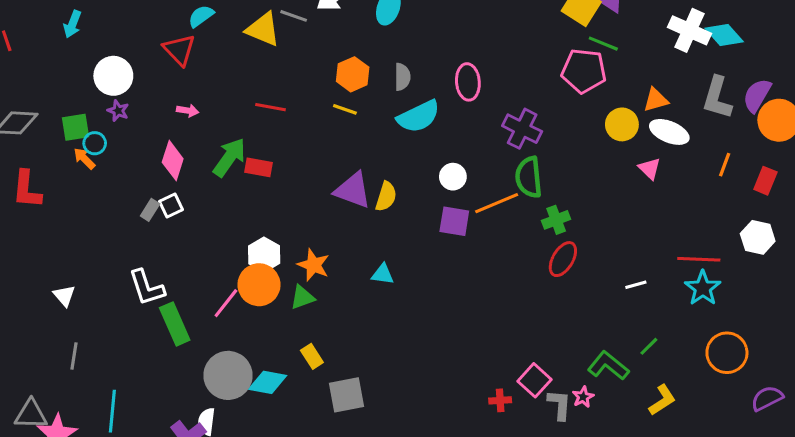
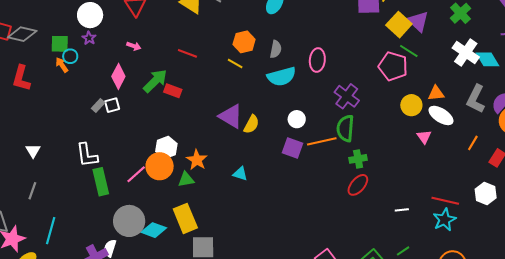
yellow rectangle: (312, 356) -> (185, 218), size x1.8

